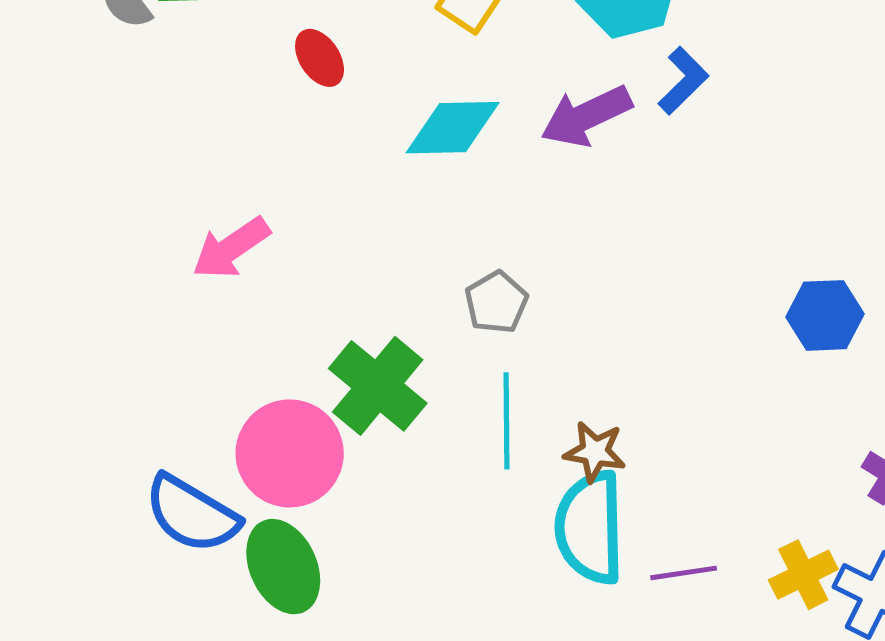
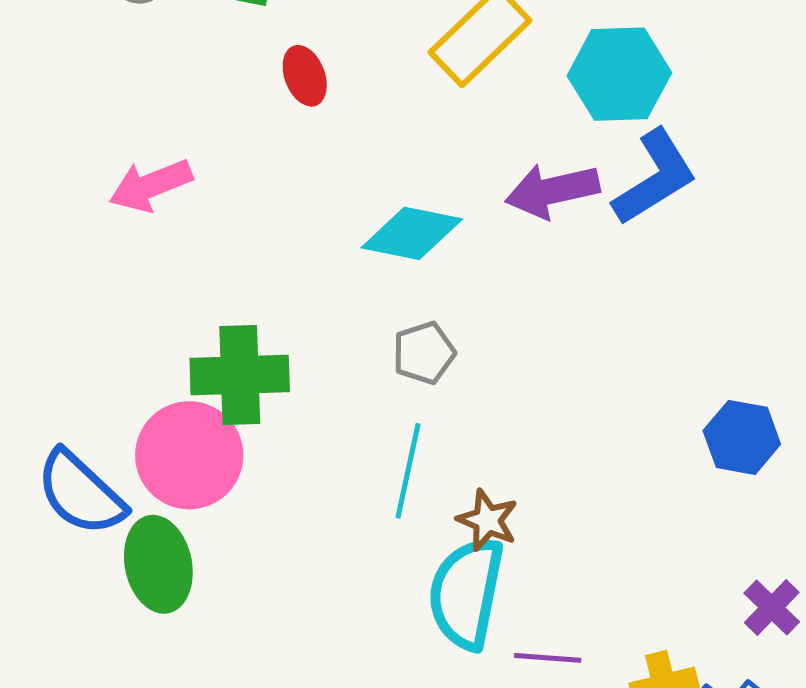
blue L-shape: (683, 81) -> (655, 177), size x1.5
cyan diamond: (453, 128) -> (412, 233), moved
pink arrow: (231, 248) -> (151, 185), moved
green cross: (378, 386) -> (240, 375), moved, turned 36

